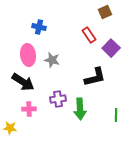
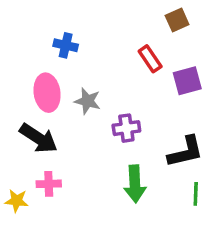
purple square: (111, 48) -> (187, 81), turned 30
black L-shape: (95, 77) -> (186, 152), moved
purple cross: (58, 99) -> (126, 128), moved
yellow star: (10, 128) -> (17, 201), moved

